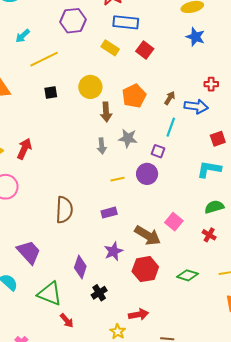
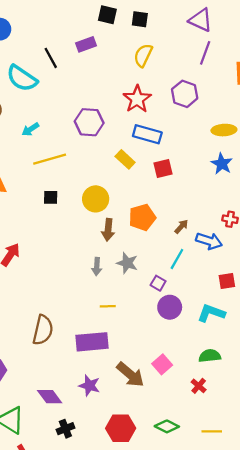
red square: (145, 50) -> (163, 169), turned 30
purple circle: (147, 174) -> (170, 307), moved
purple rectangle: (109, 213) -> (92, 342), size x1.8
purple star: (113, 251) -> (89, 386), turned 30
purple diamond: (80, 267) -> (50, 397), turned -65
red hexagon: (145, 269) -> (121, 428), moved

